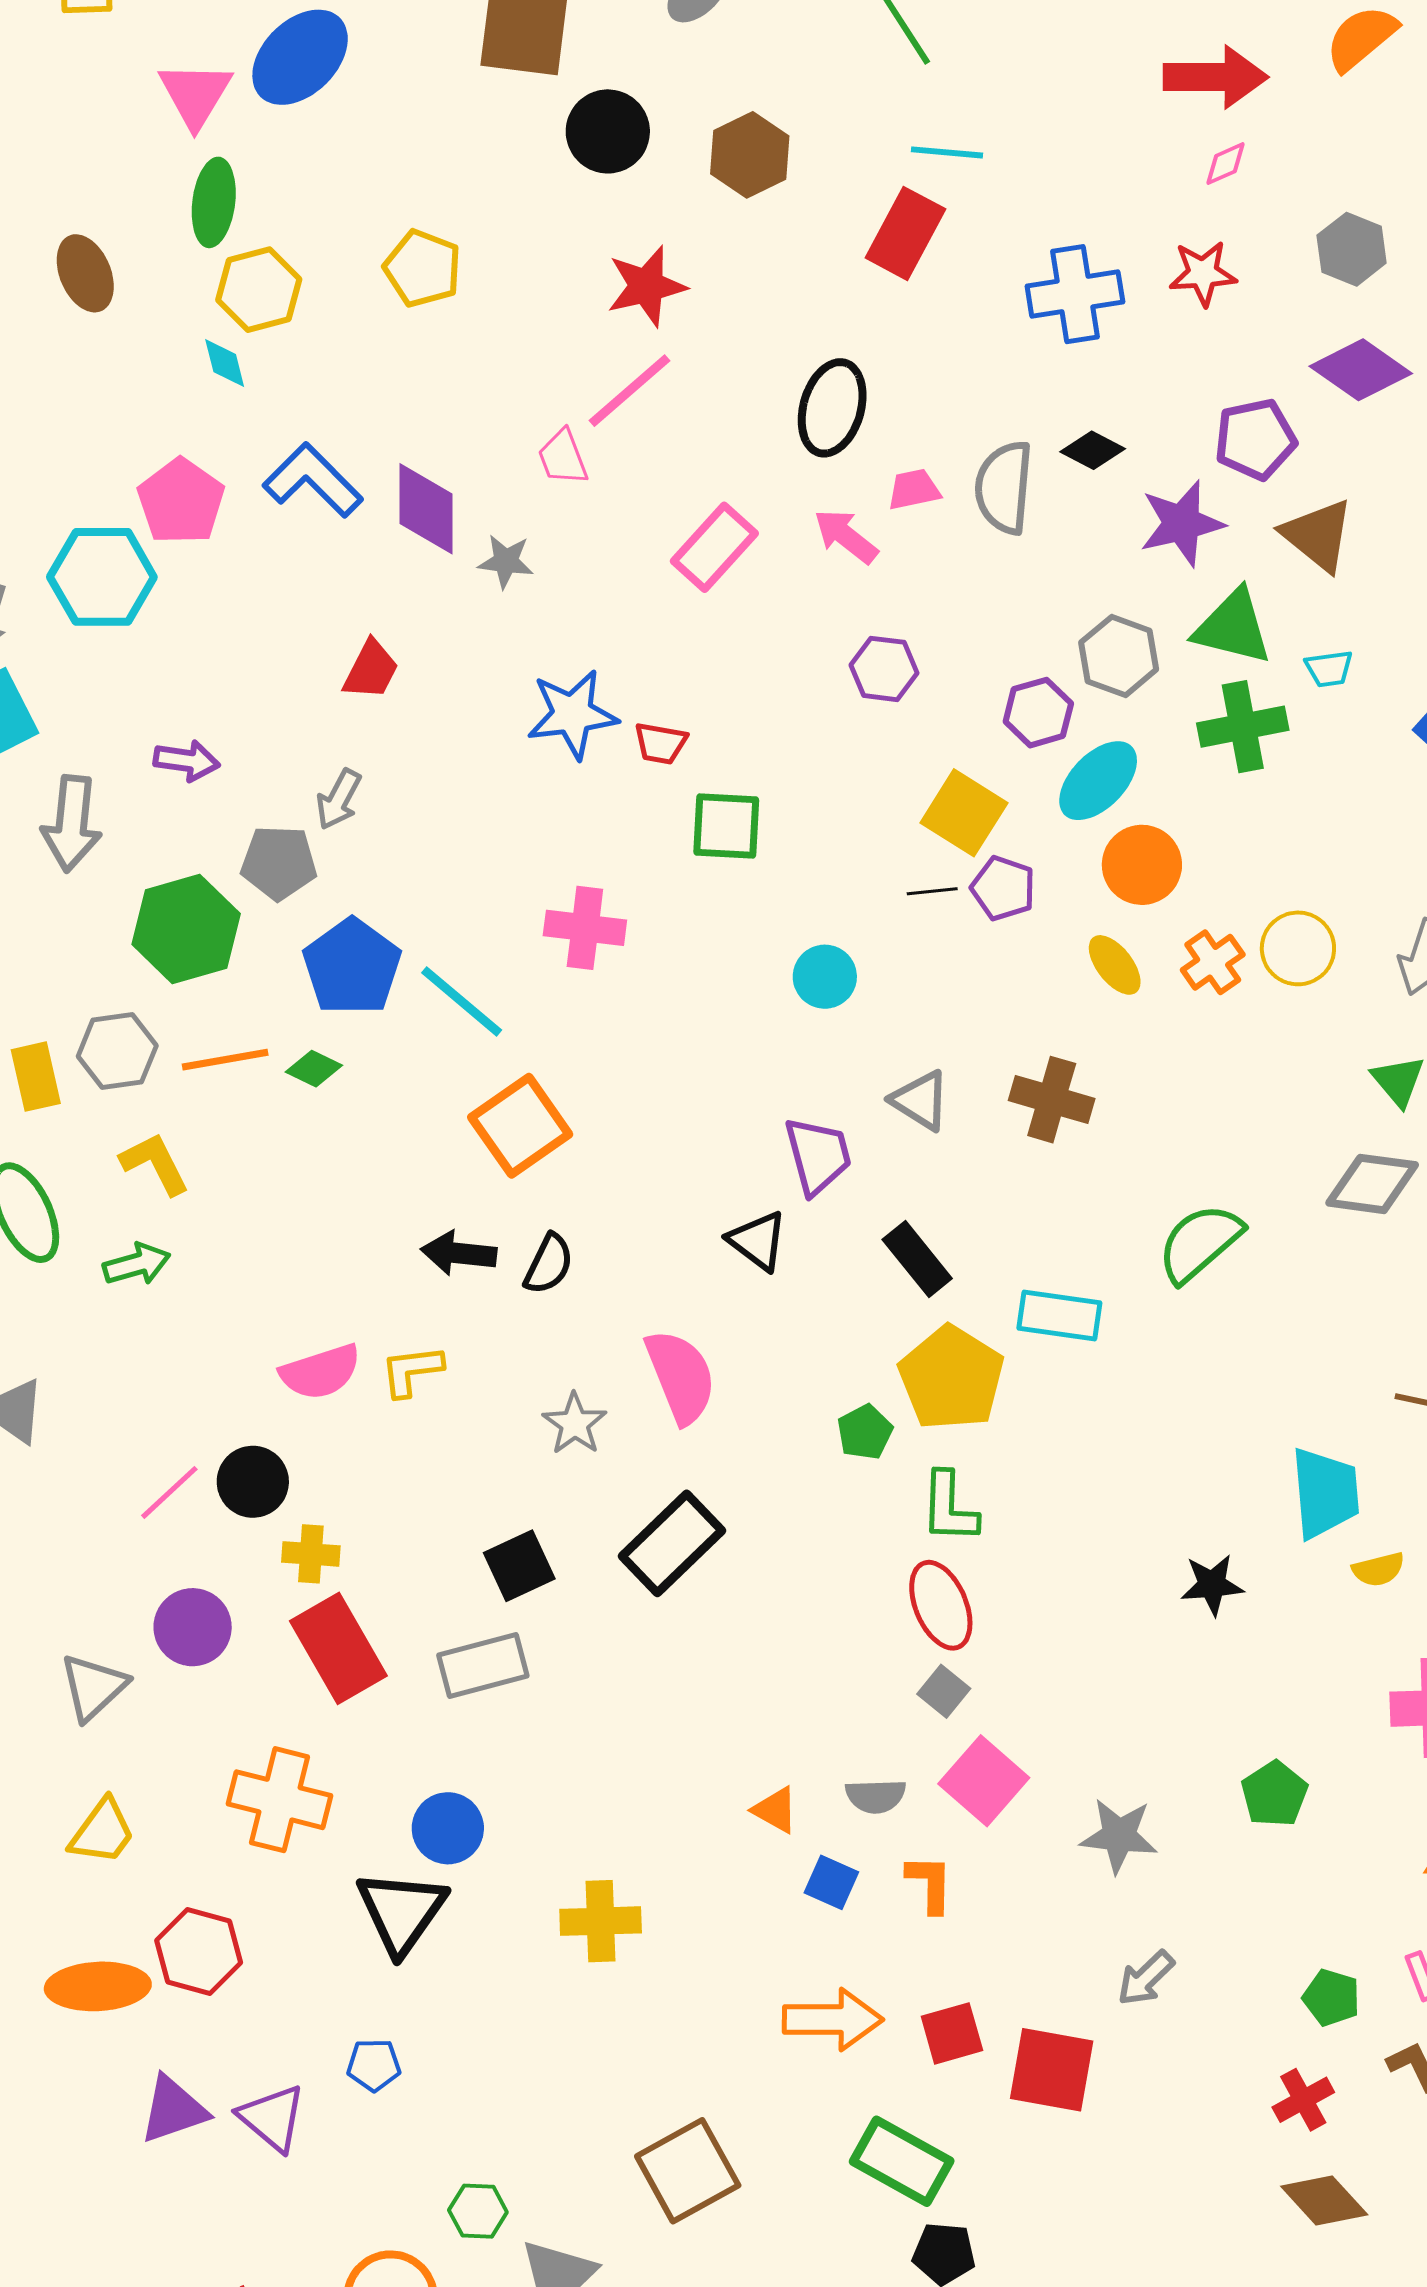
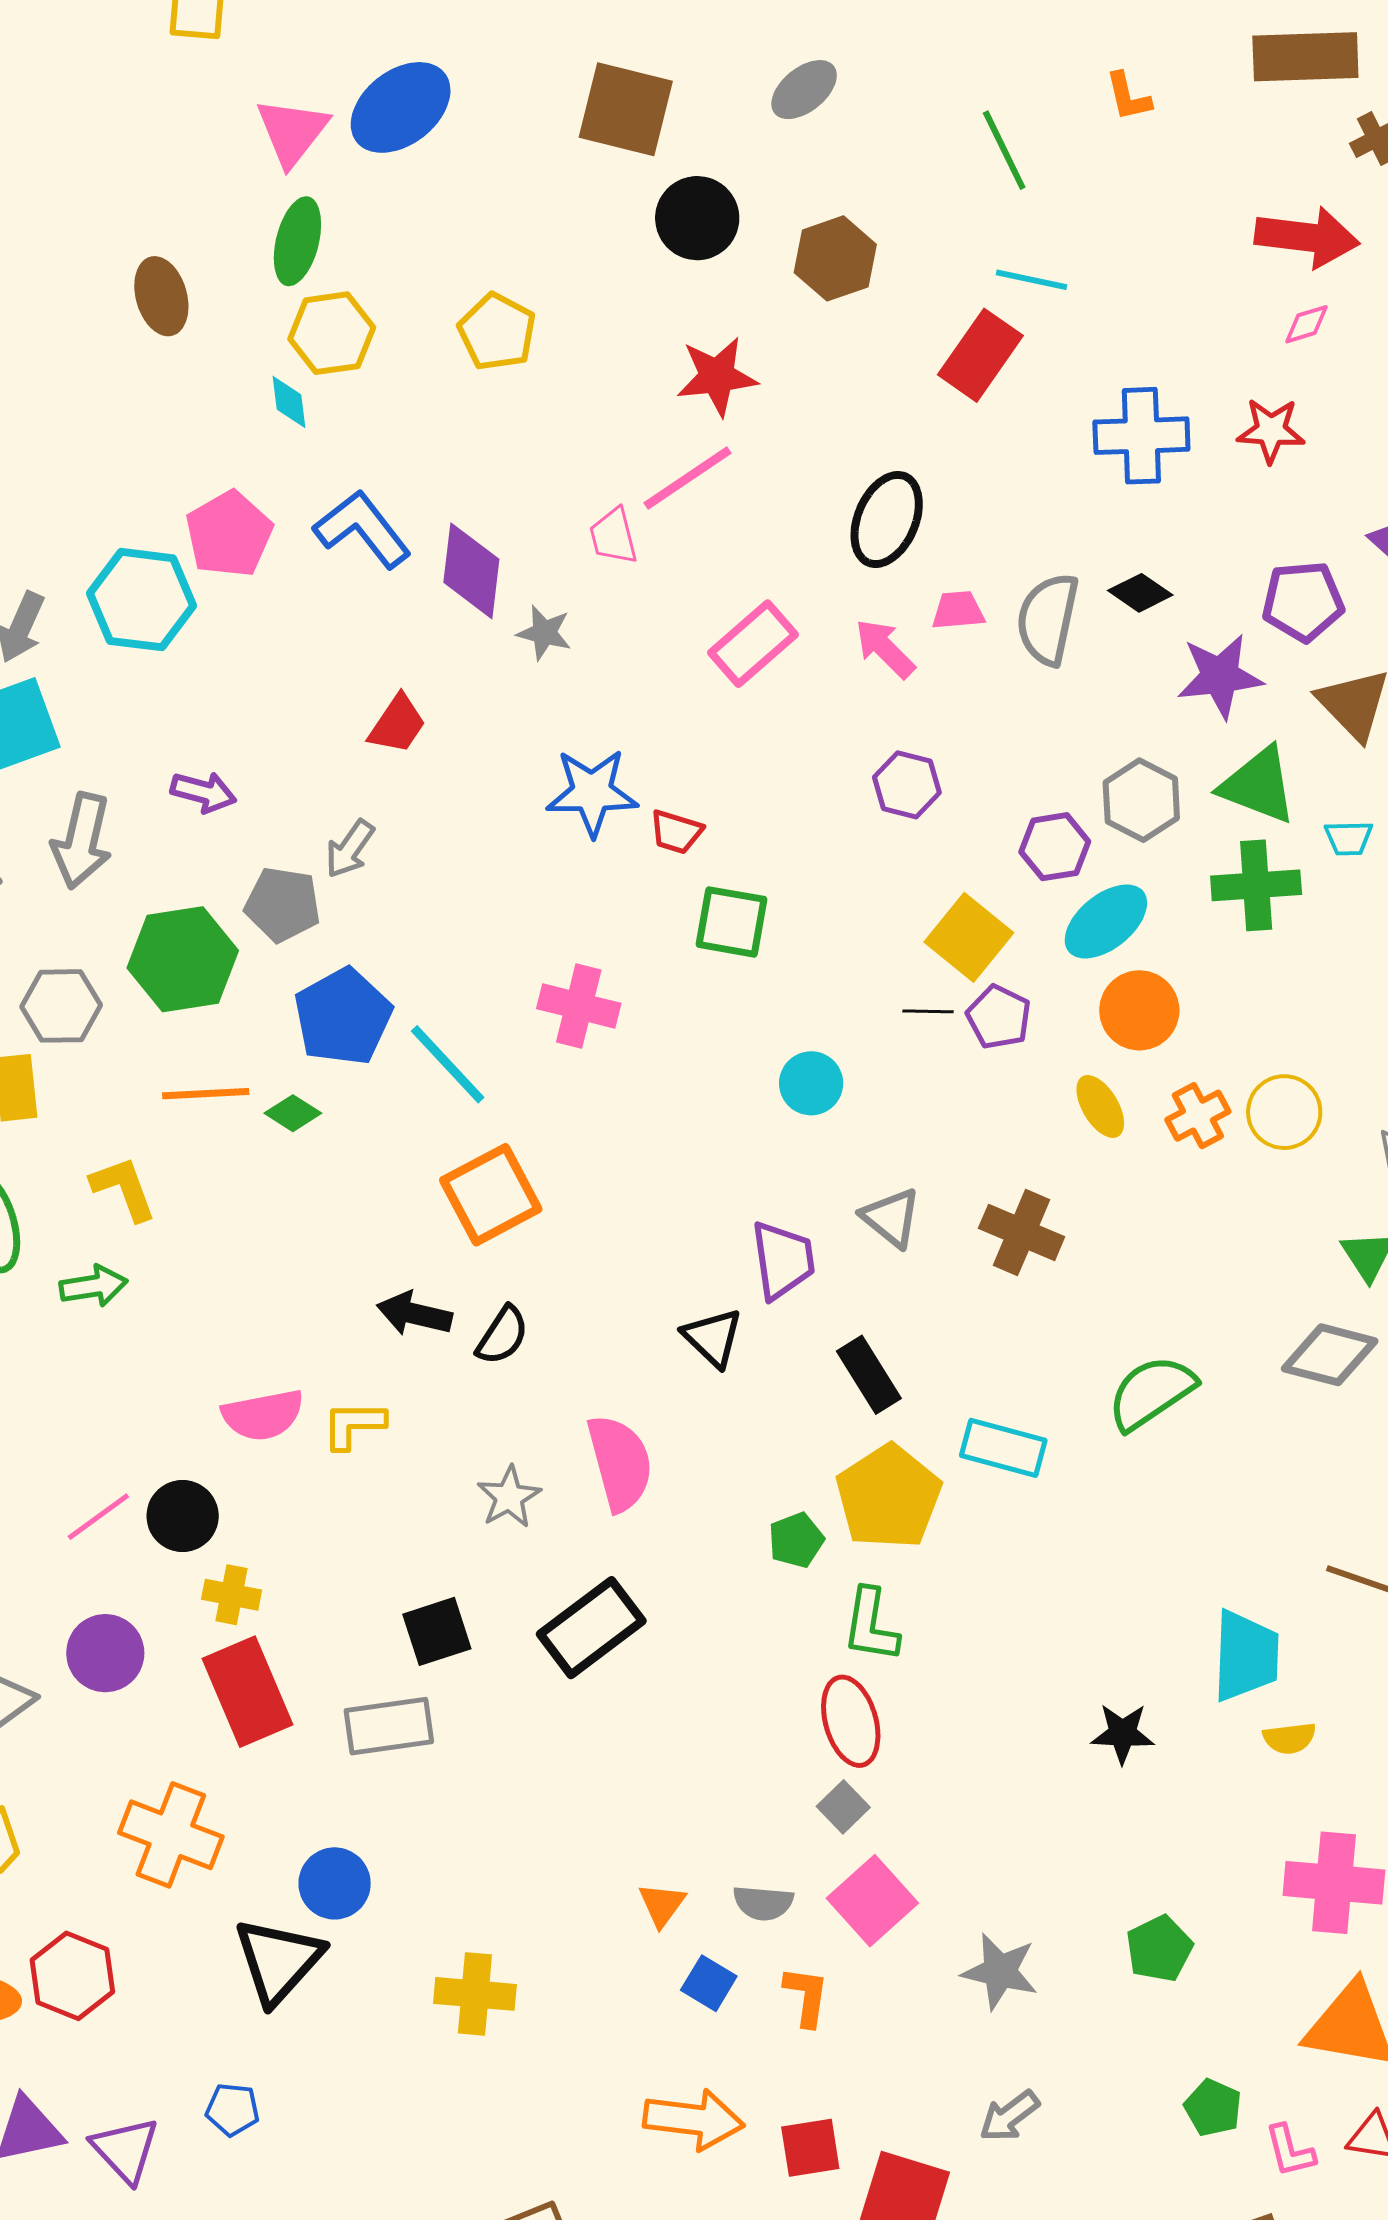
gray hexagon: (117, 1051) -> (61, 1006), moved
orange triangle: (775, 1810) -> (662, 1905), turned 30
green pentagon: (1331, 1998) -> (1213, 2108), moved

